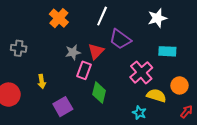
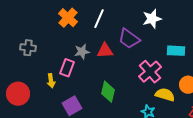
white line: (102, 16) -> (99, 19), moved
white star: (157, 18) -> (152, 19), moved
red triangle: (96, 51) -> (105, 51), turned 42
pink rectangle: (84, 70) -> (67, 68), moved

